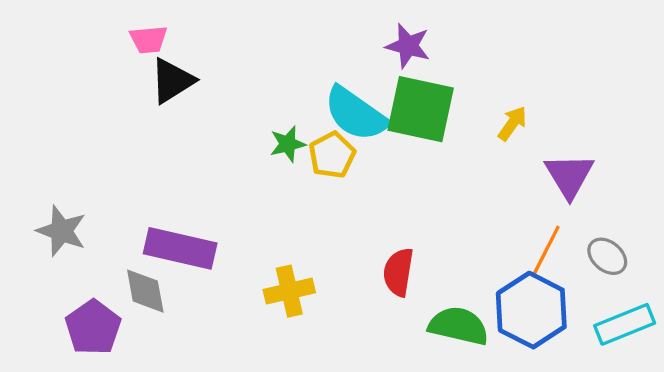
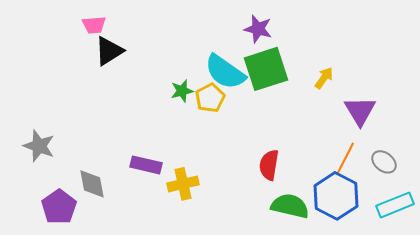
green square: (421, 109) -> (266, 69), turned -30
purple rectangle: (180, 248) -> (146, 165), moved, size x0.7
red semicircle: (398, 272) -> (269, 165), moved

